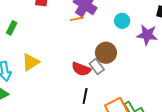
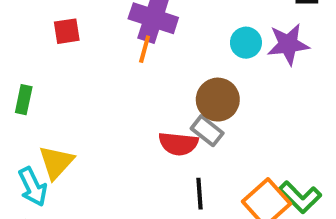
orange line: (77, 19) -> (145, 49), turned -48
cyan circle: (122, 21) -> (246, 43), moved
yellow triangle: (31, 62) -> (56, 162), moved

